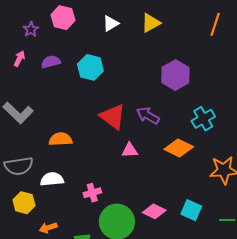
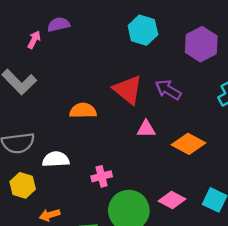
pink arrow: (19, 59) -> (34, 40), moved
cyan hexagon: (90, 67) -> (143, 30), moved
orange semicircle: (61, 139) -> (83, 111), moved
orange diamond: (179, 148) -> (188, 144), moved

